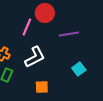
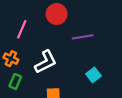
pink line: (27, 27) -> (22, 29), moved

